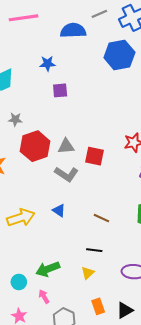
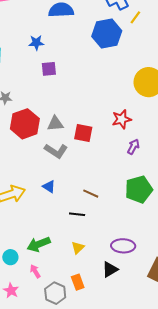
black line: (94, 250) -> (77, 214), moved
orange rectangle: (98, 306) -> (78, 282), moved
black triangle: (125, 310) -> (110, 269), moved

